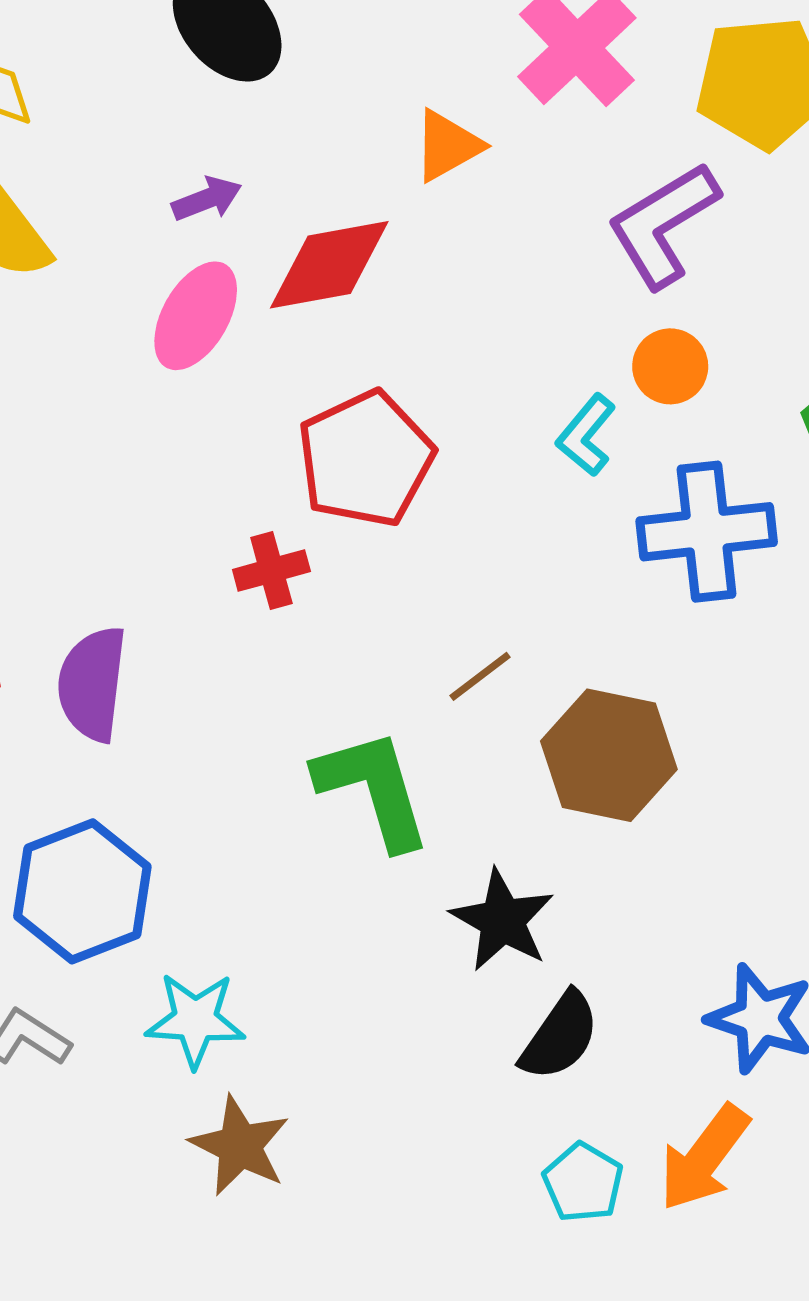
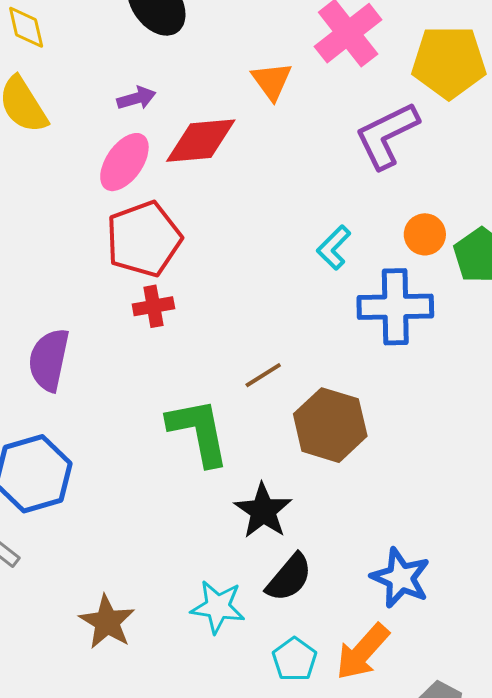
orange triangle: (447, 146) -> (272, 81), turned -42
orange circle: (670, 366) -> (425, 234), moved
red pentagon: (366, 459) -> (144, 239), moved
cyan star: (195, 1020) -> (218, 607), moved

